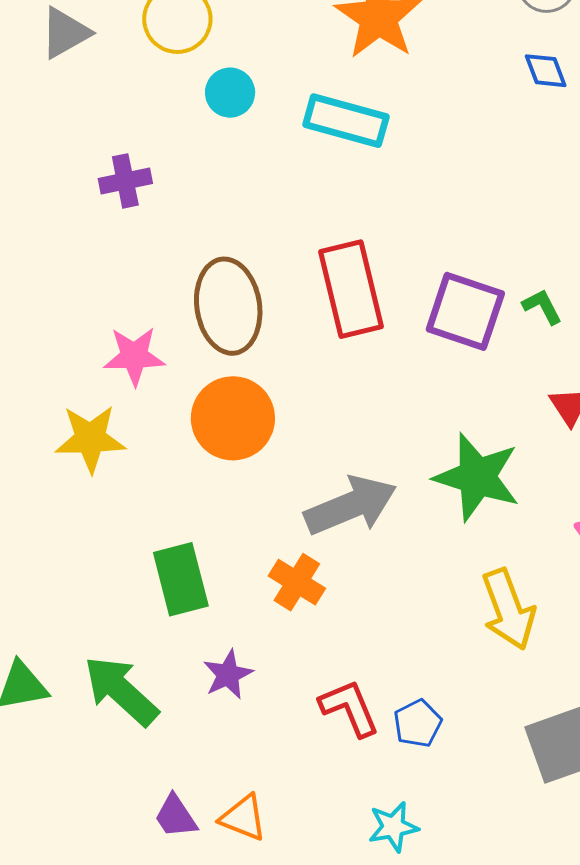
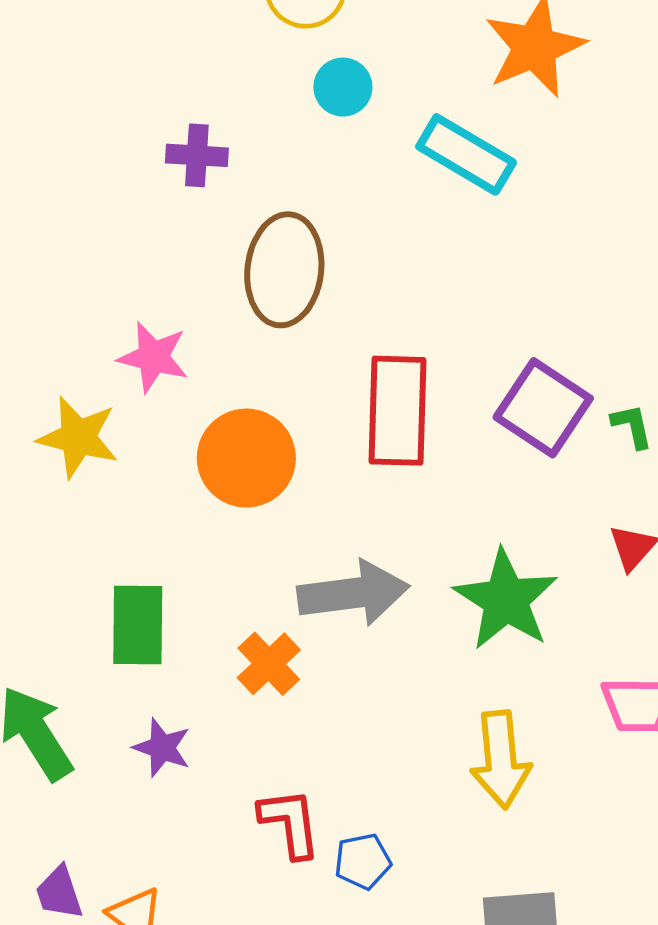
red rectangle: (351, 289) -> (398, 411), moved
brown ellipse: (228, 306) -> (284, 270), moved
purple star: (228, 675) -> (162, 748), turned 30

